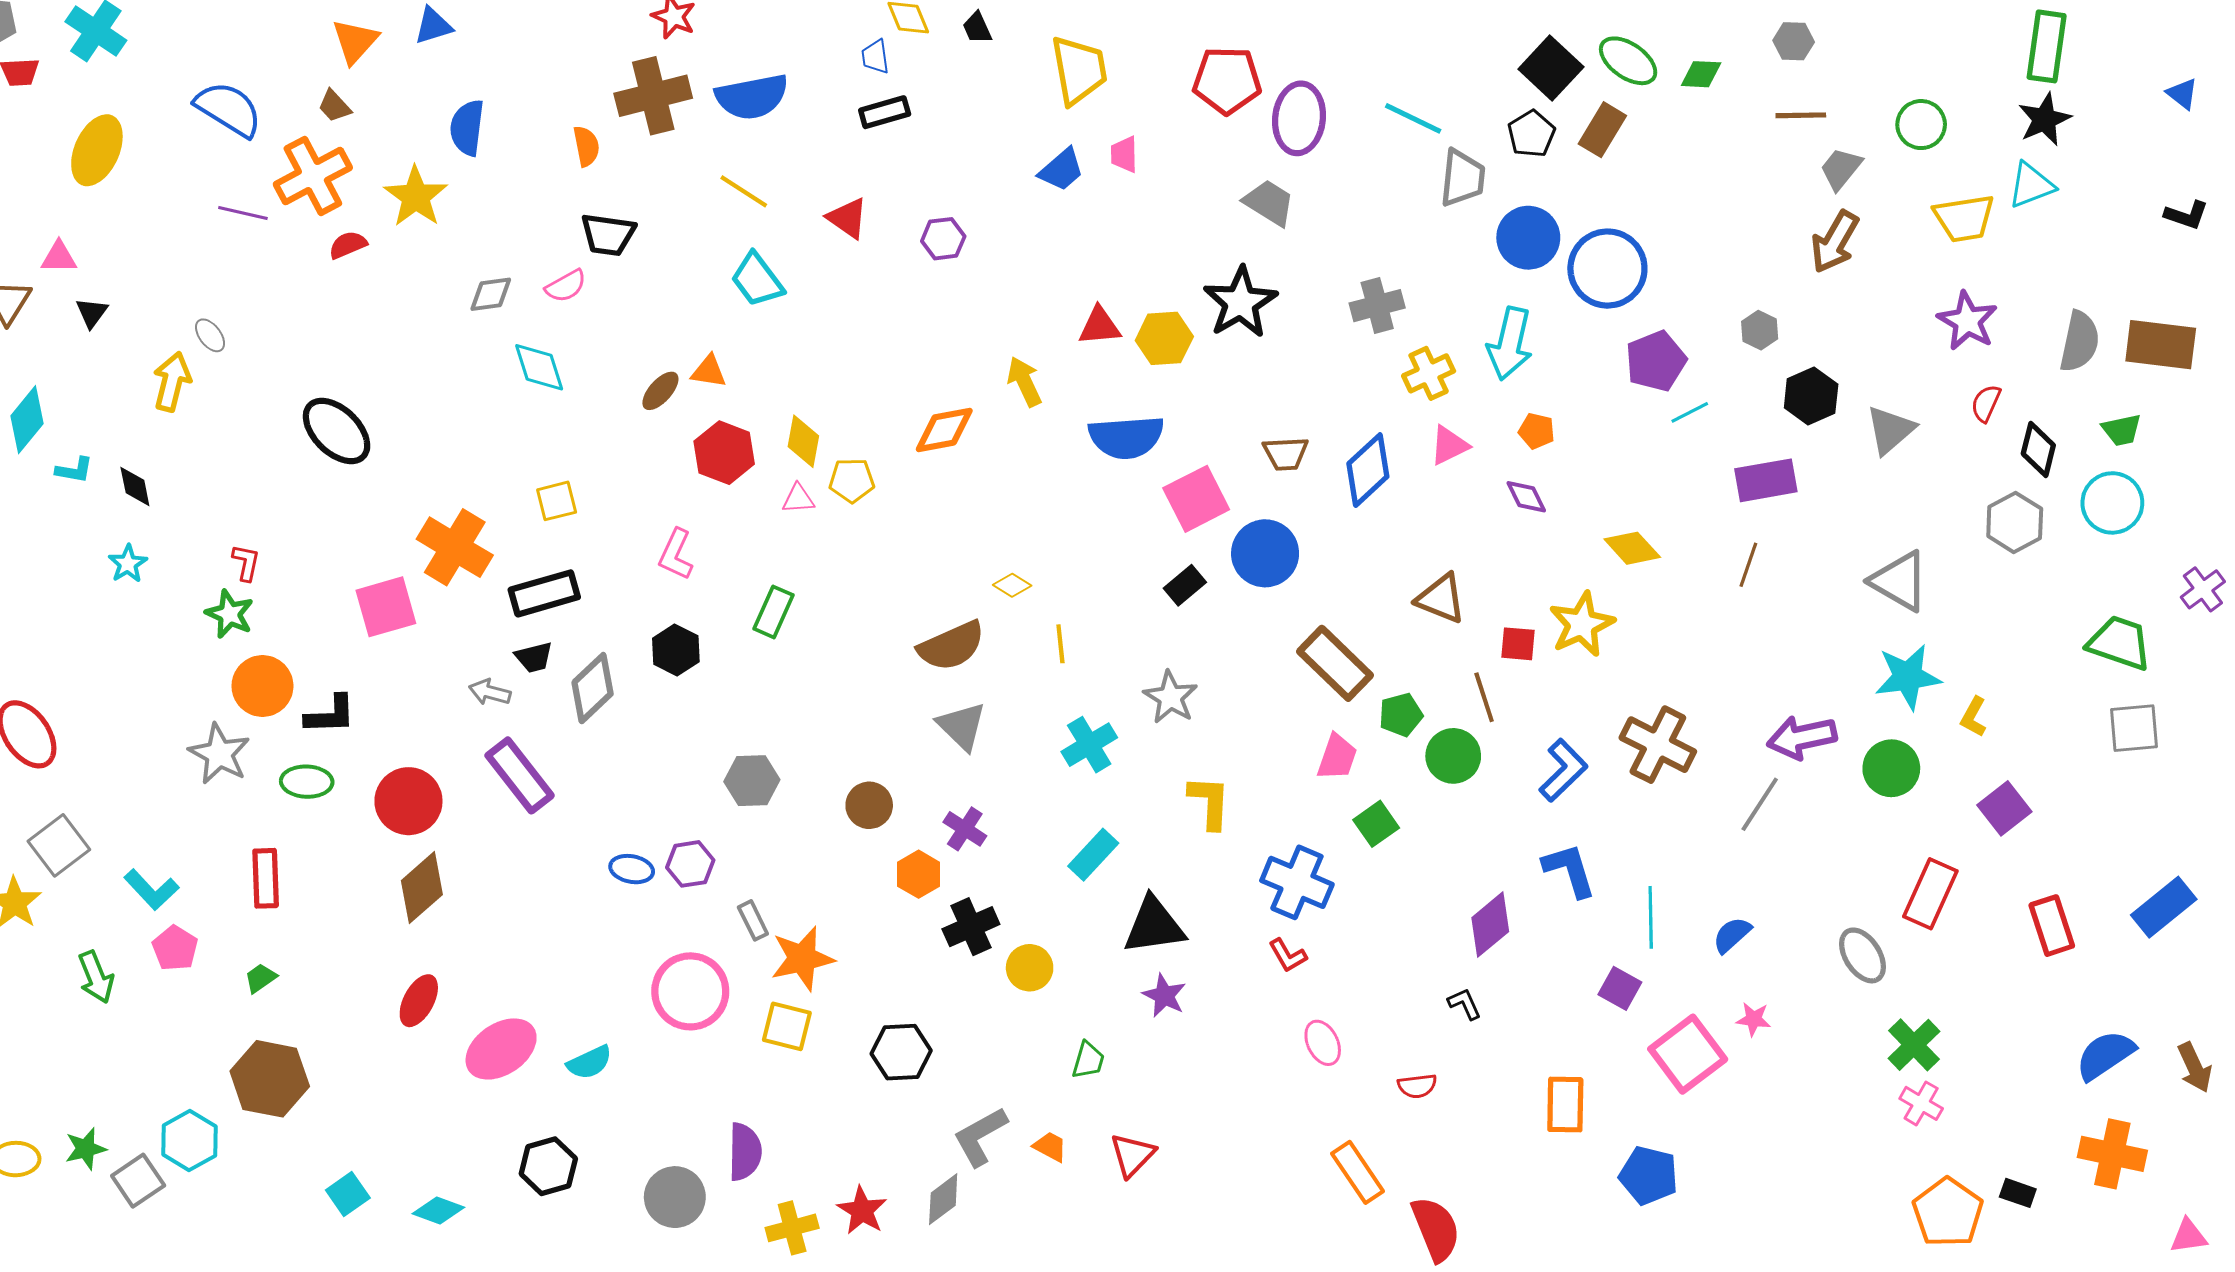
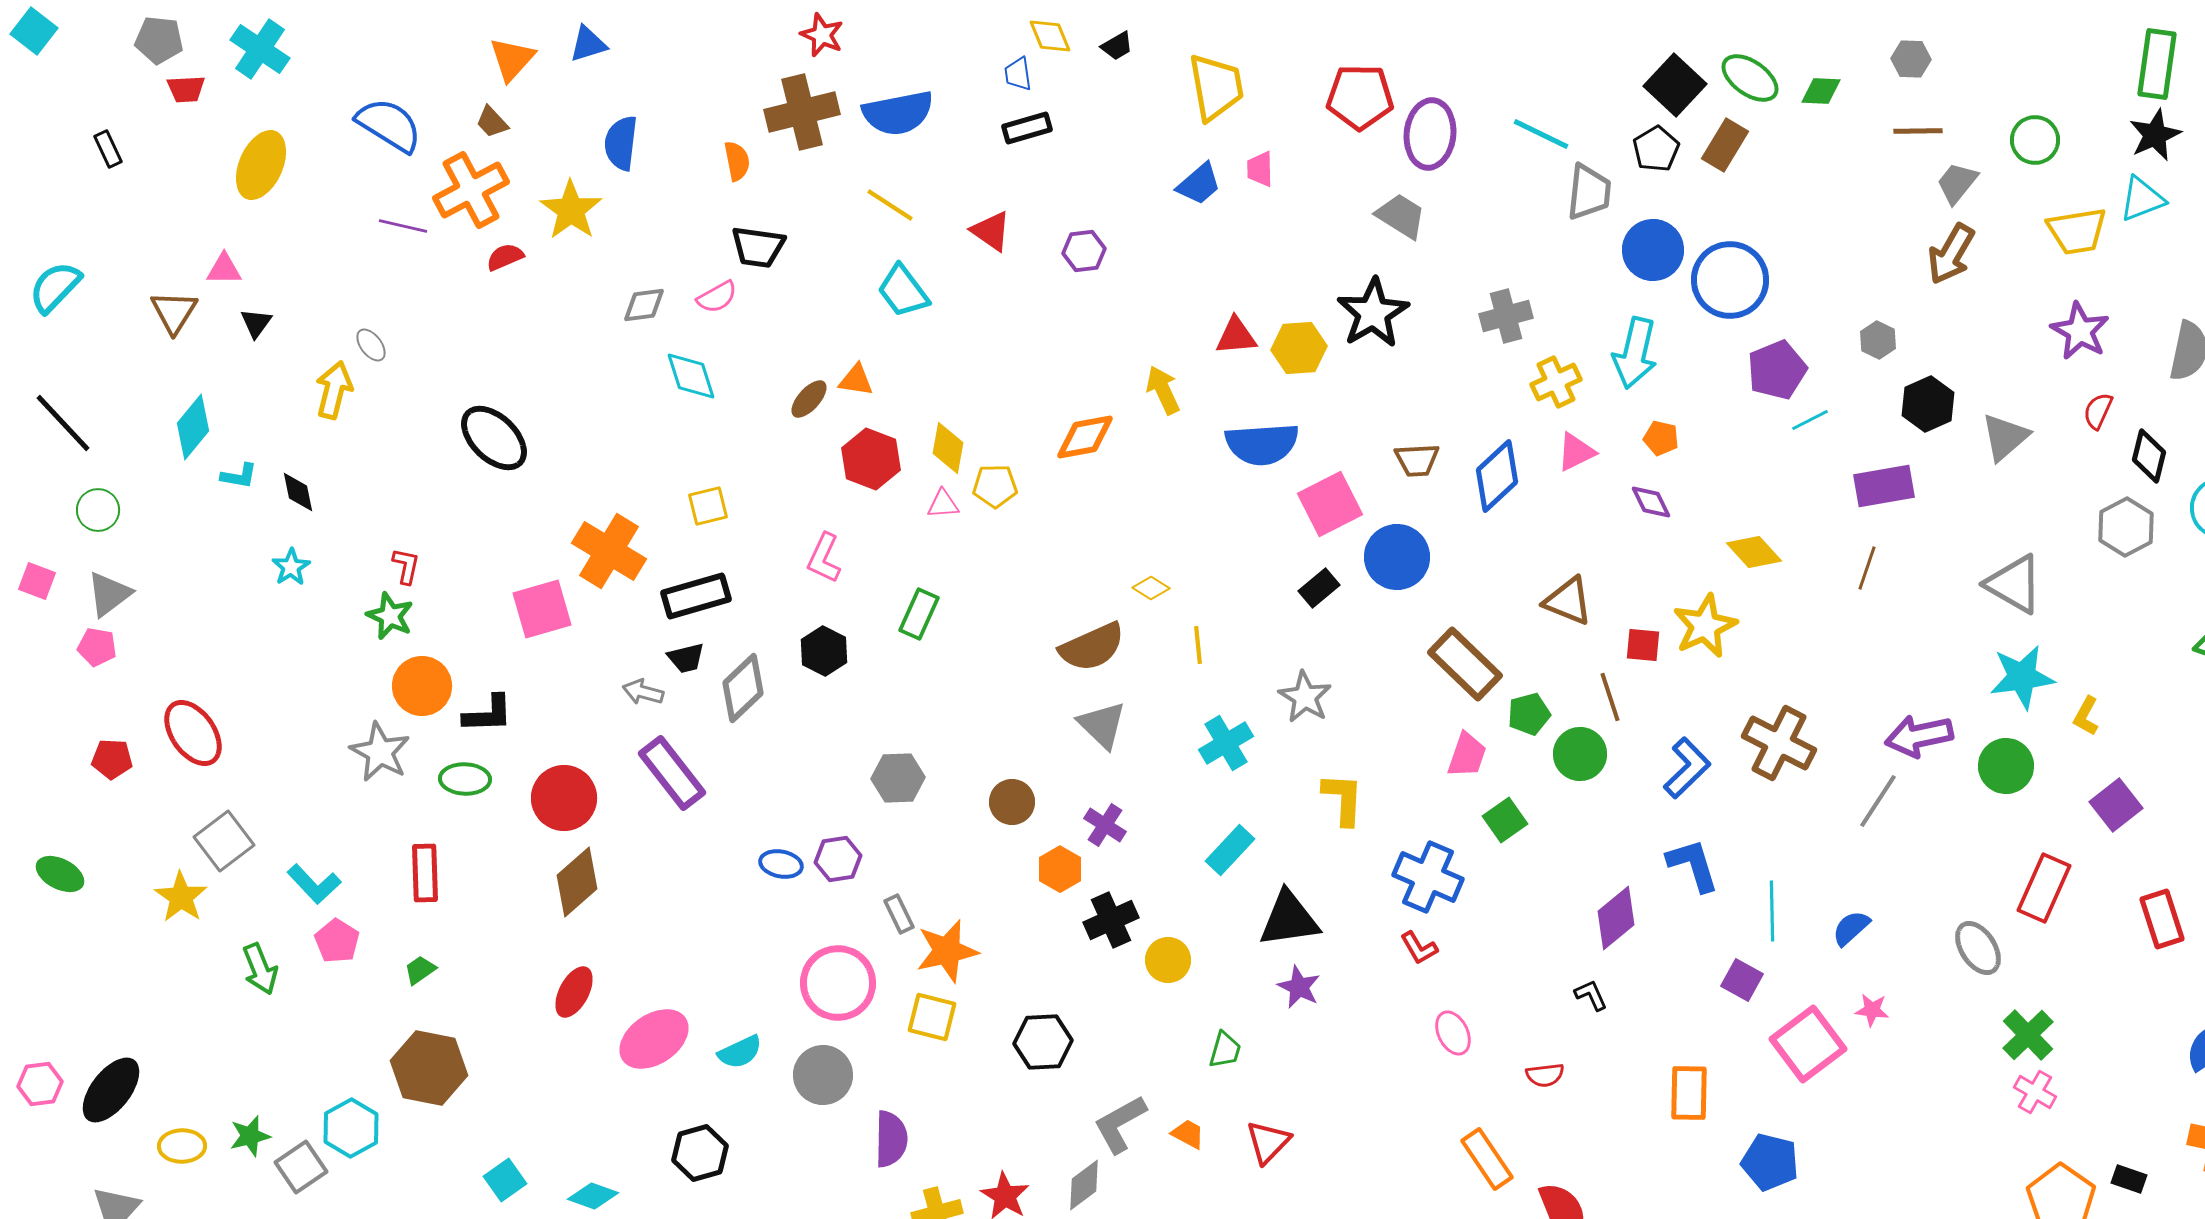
black trapezoid: (977, 28) -> (1117, 46), turned -96
gray circle: (675, 1197) -> (823, 1075), moved

